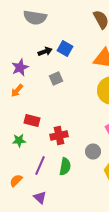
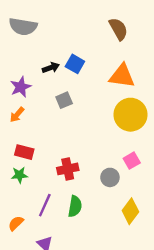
gray semicircle: (35, 18) -> (23, 27), moved
red rectangle: (32, 120) -> (24, 152), moved
gray circle: (93, 152) -> (110, 177), moved

